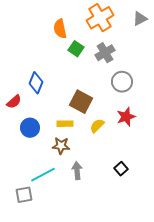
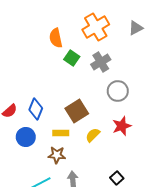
blue diamond: (36, 83) -> (36, 109), moved
brown square: (81, 102) -> (77, 111), turned 30

